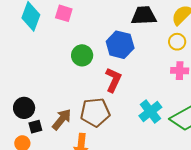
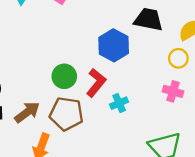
green circle: (82, 55) -> (64, 76), moved
cyan cross: (150, 111) -> (119, 103), moved, size x0.7

